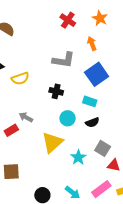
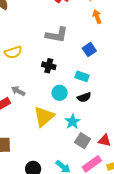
orange arrow: (92, 44) -> (97, 17), moved
blue square: (97, 74) -> (89, 50), size x0.6
gray square: (103, 148) -> (83, 141), moved
cyan star: (78, 157) -> (73, 122), moved

